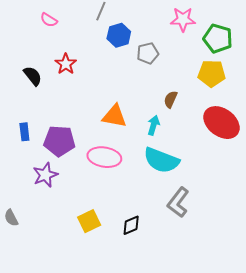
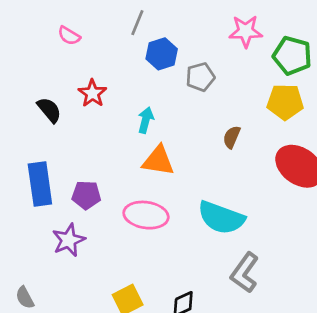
cyan arrow: (153, 125) -> (146, 120), moved
blue rectangle: (24, 132) -> (40, 184), size x1.8
purple pentagon: (59, 141) -> (86, 195), size x0.7

